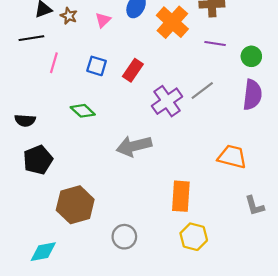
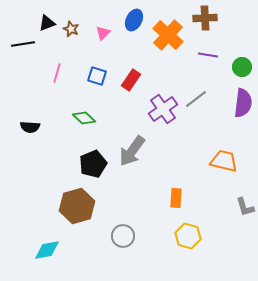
black line: (31, 38) -> (23, 44), moved
gray arrow: (134, 146) -> (132, 151), turned -40
black pentagon: (38, 160) -> (93, 164), moved
orange rectangle: (181, 196) -> (176, 198), size x0.7

